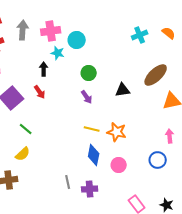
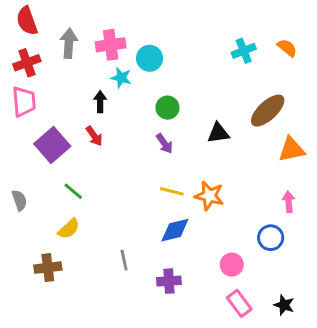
blue diamond: (94, 155) -> (175, 230), turned 65
pink circle: (119, 165) -> (232, 265), moved
gray line: (68, 182) -> (124, 260), moved

